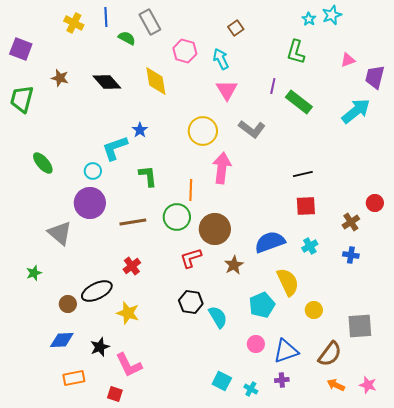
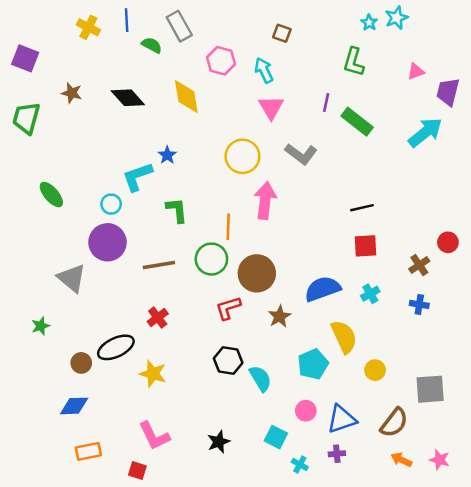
brown square: (236, 28) -> (282, 33), turned -35
black star: (100, 347) -> (219, 442), moved
cyan square: (222, 381) -> (276, 437), moved

